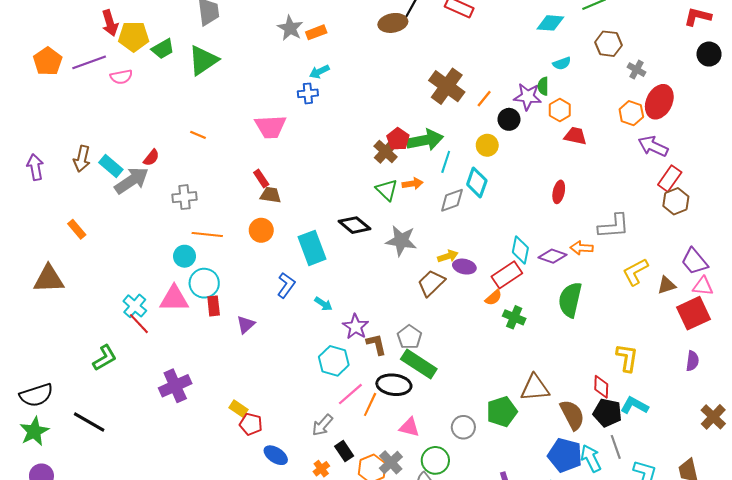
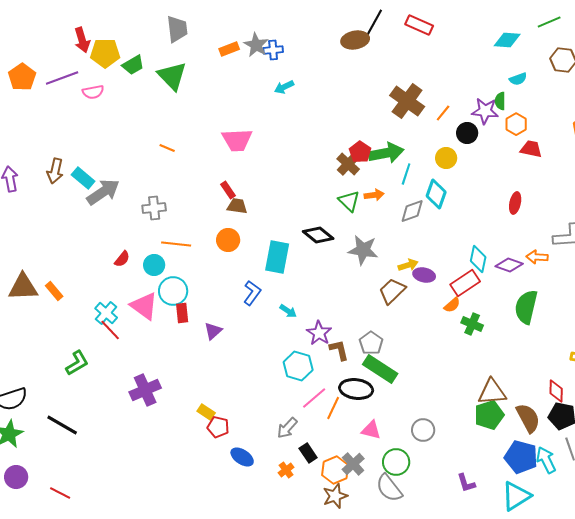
orange rectangle: (316, 32) -> (229, 49), moved
green triangle: (203, 60) -> (172, 76), turned -40
blue cross: (308, 93) -> (273, 50), moved
red semicircle: (151, 158) -> (122, 259), moved
orange rectangle: (77, 229) -> (54, 291), moved
cyan rectangle: (312, 248) -> (277, 257), turned 32
pink triangle: (174, 299) -> (144, 306), turned 36
green pentagon: (502, 412) -> (489, 415), moved

